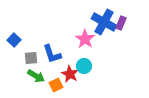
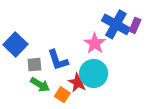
blue square: (14, 40) -> (15, 44), size x1.5
cyan circle: (84, 66) -> (94, 73), size x1.6
orange square: (56, 85) -> (62, 95), turned -32

